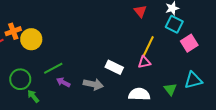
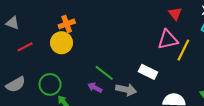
orange cross: (13, 31) -> (67, 24), moved
pink triangle: (144, 62) -> (168, 40), moved, size x1.5
green line: (53, 68) -> (104, 73), moved, turned 66

